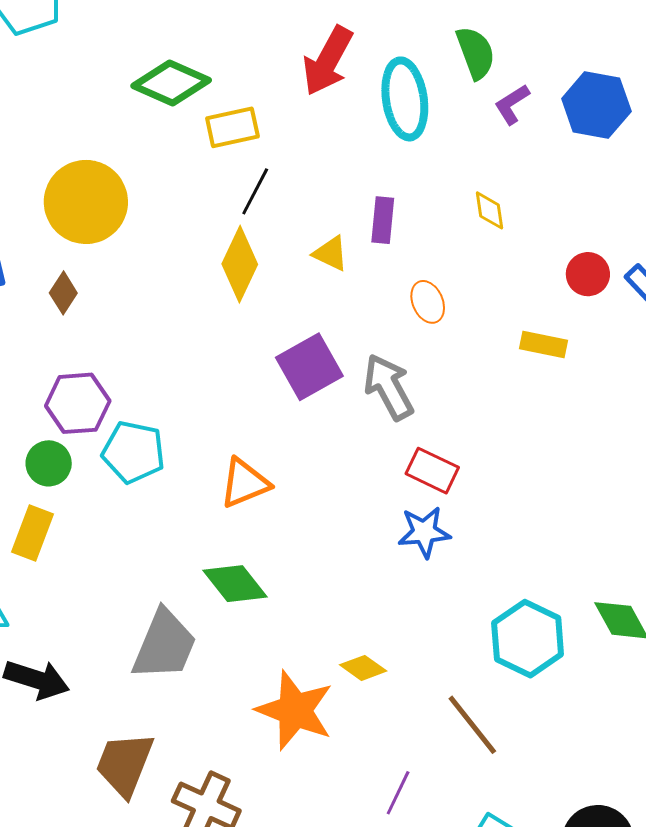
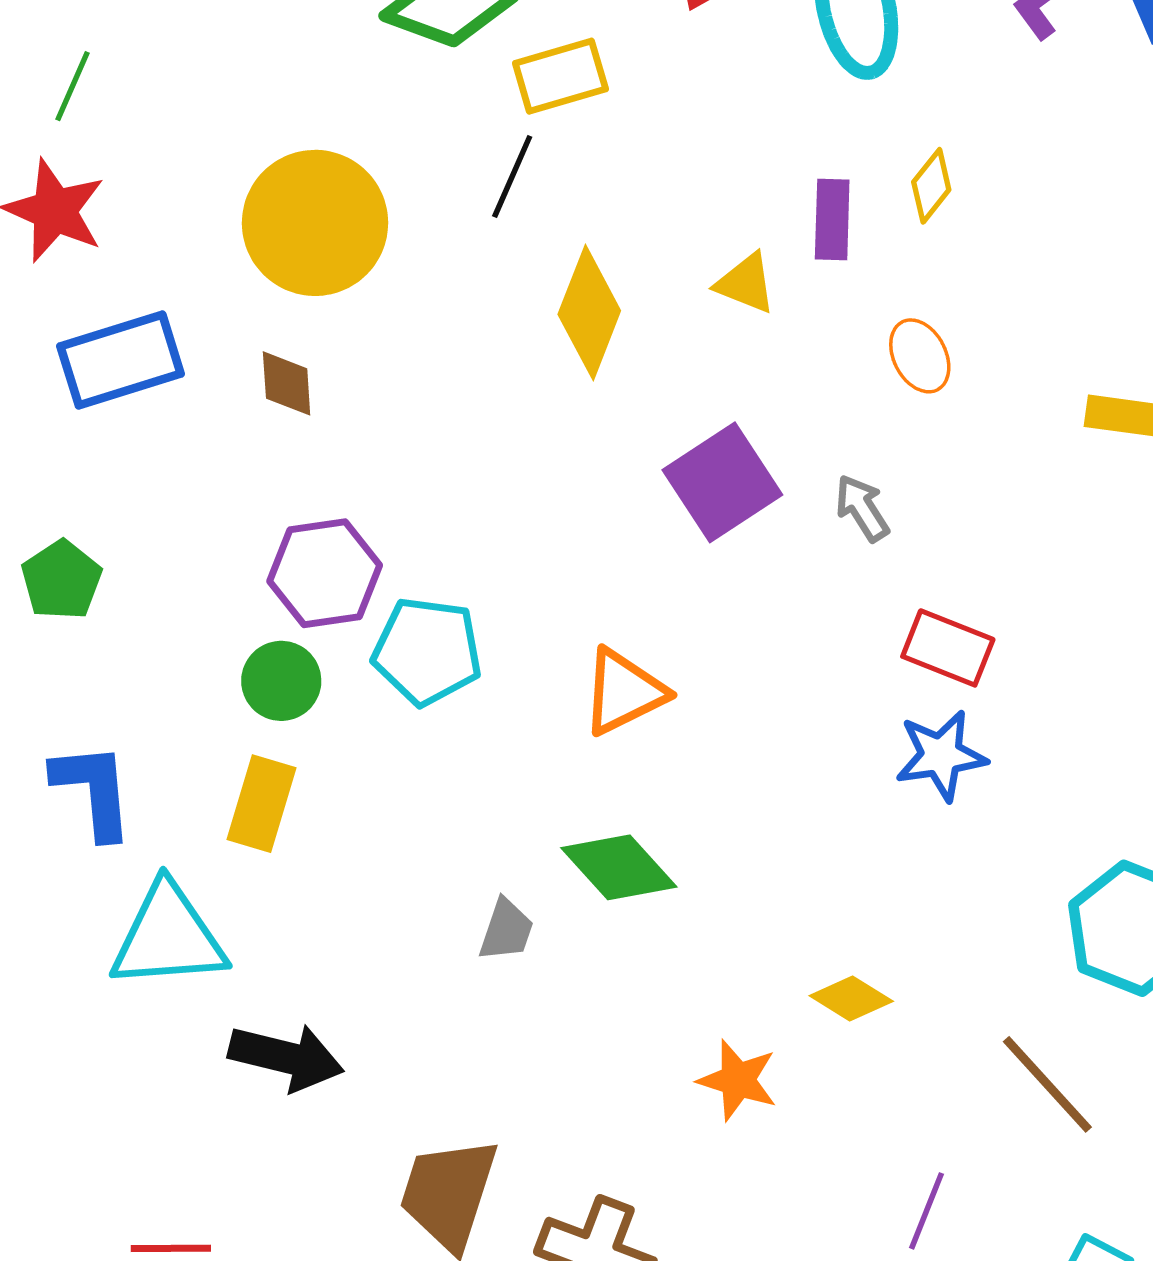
black line: (255, 191) -> (512, 177), moved
yellow diamond: (490, 210) -> (931, 186), moved, turned 51
brown diamond: (63, 293) -> (287, 383), turned -33
gray arrow: (389, 387) -> (862, 508), size x0.6
gray trapezoid: (164, 645) -> (506, 930), moved, size x0.5
orange star: (295, 710) -> (738, 1080), size x0.6

